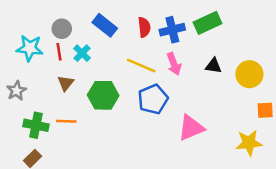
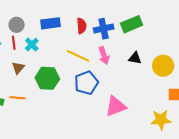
blue rectangle: (105, 25) -> (51, 23), turned -48

